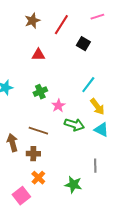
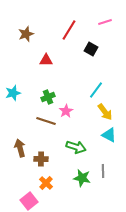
brown star: (32, 21) -> (26, 34), moved
green arrow: (74, 125) -> (76, 147), moved
brown line: (38, 131) -> (46, 121), moved
green star: (73, 185) -> (82, 178), moved

